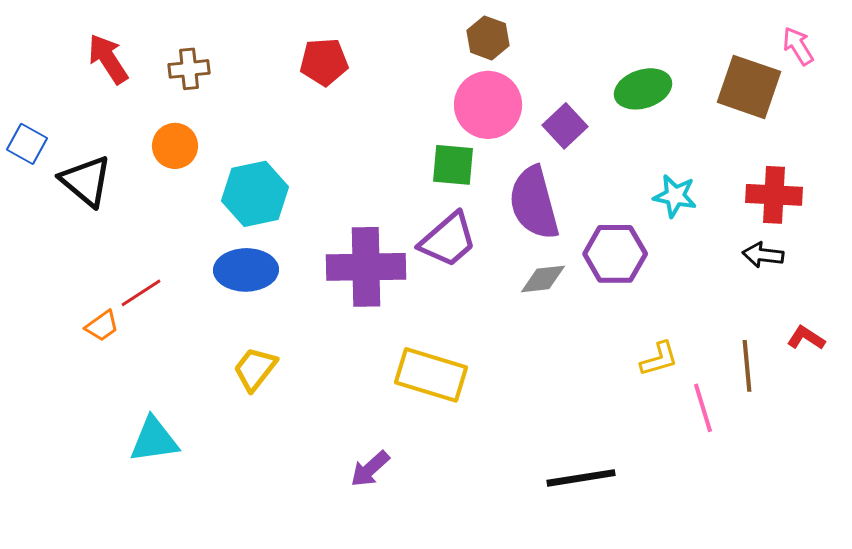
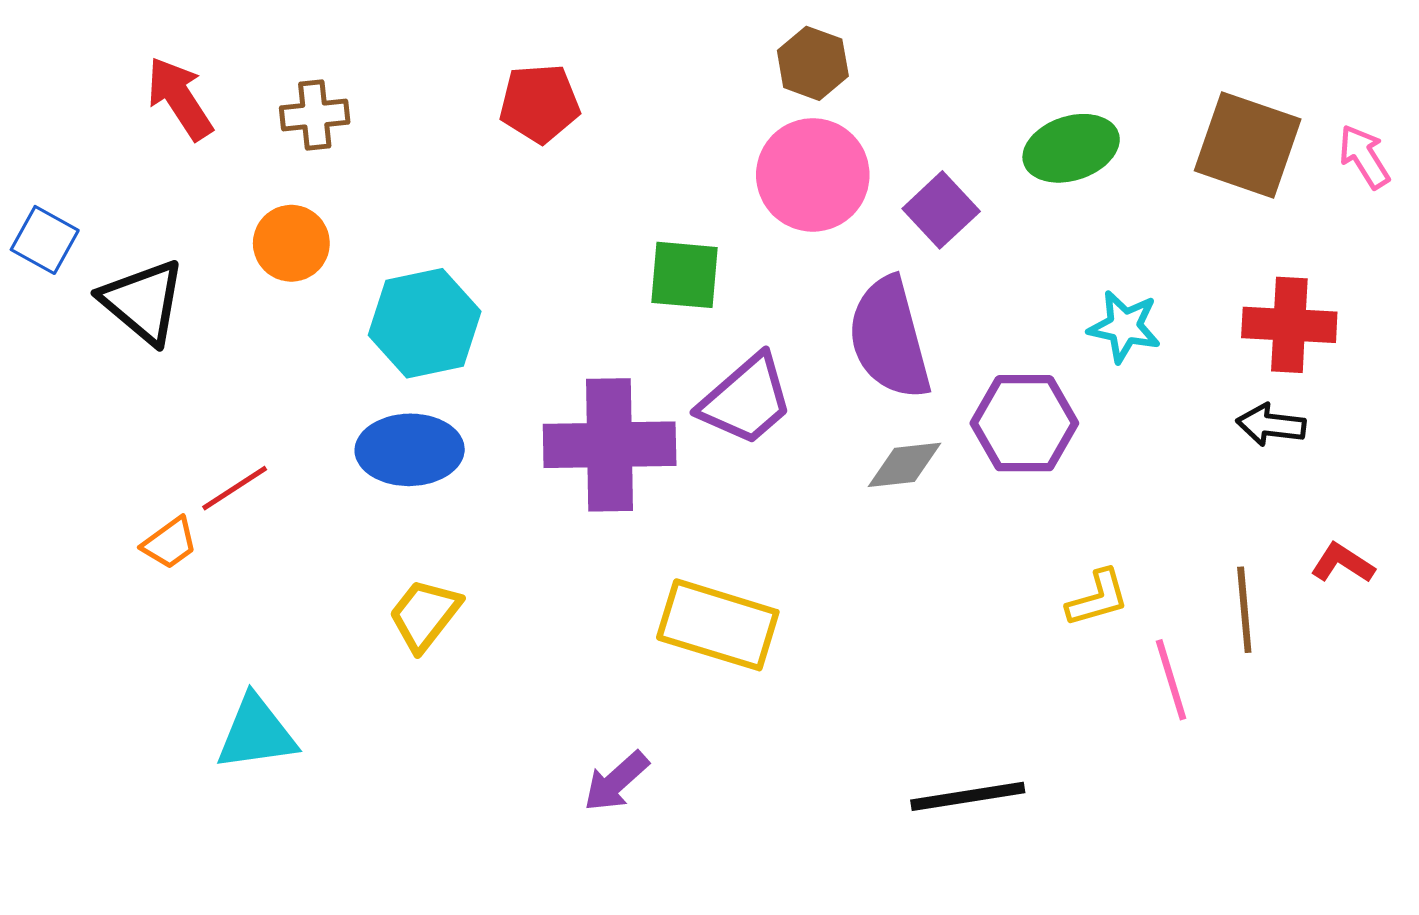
pink arrow: (798, 46) -> (1364, 157), moved
green square: (453, 165) -> (685, 275), moved

